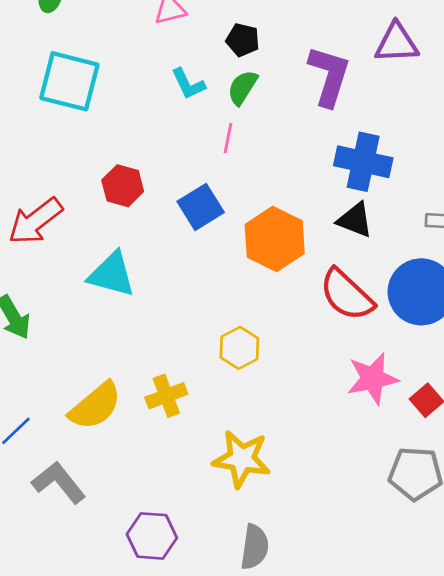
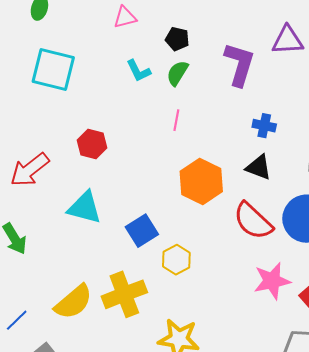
pink line: (228, 138) -> (176, 120), moved
blue cross: (363, 162) -> (264, 126), size x0.6
blue square: (201, 207) -> (142, 231), moved
yellow cross: (166, 396) -> (124, 294), size x1.5

